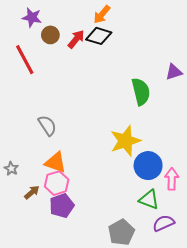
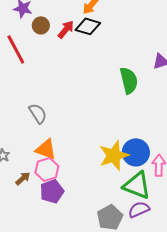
yellow star: (125, 141) -> (114, 155), moved
green triangle: (149, 199) -> (137, 185), size x1.4
purple semicircle: (163, 223) -> (139, 209), moved

